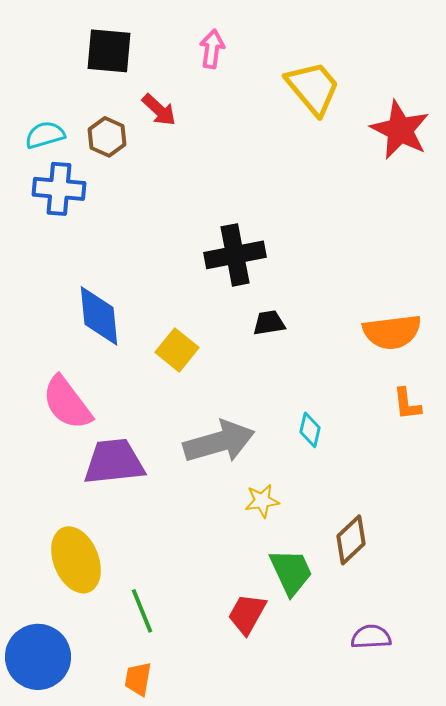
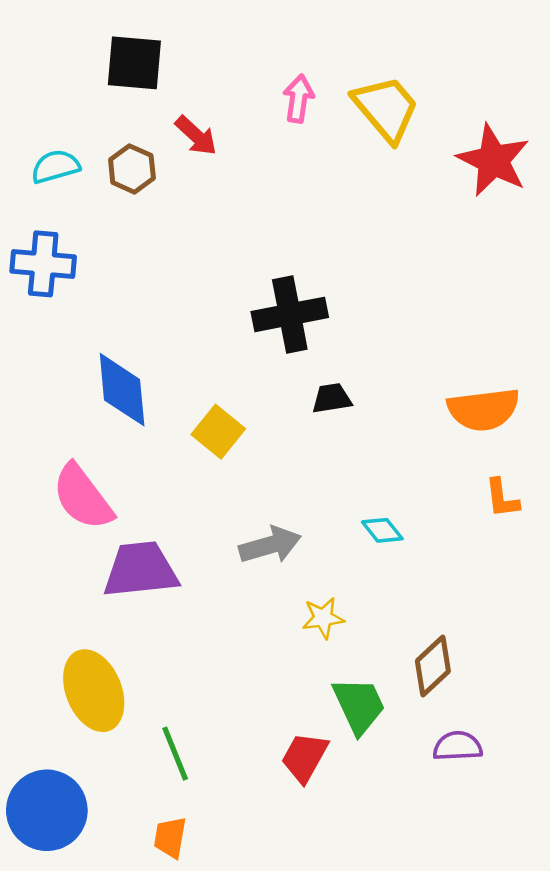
pink arrow: (212, 49) -> (298, 99), moved
blue cross: (59, 189) -> (43, 264), moved
cyan diamond: (310, 430) -> (382, 530), turned -52
gray arrow: (219, 442) -> (270, 545), size x0.7
purple semicircle: (371, 637) -> (458, 746), moved

